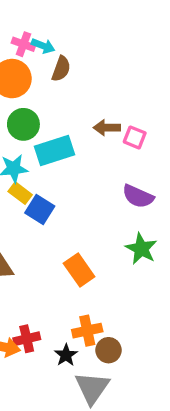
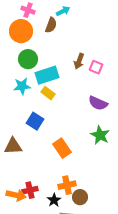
cyan arrow: (43, 46) -> (63, 11), moved, turned -48
brown arrow: (107, 128) -> (79, 61), turned -70
yellow rectangle: (20, 193) -> (48, 93), moved
blue square: (40, 209) -> (35, 121), moved

